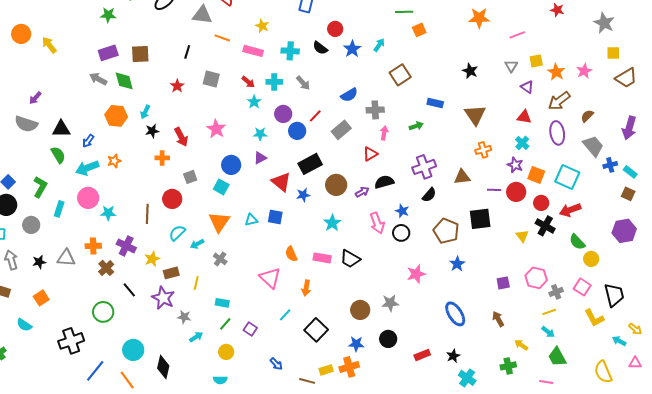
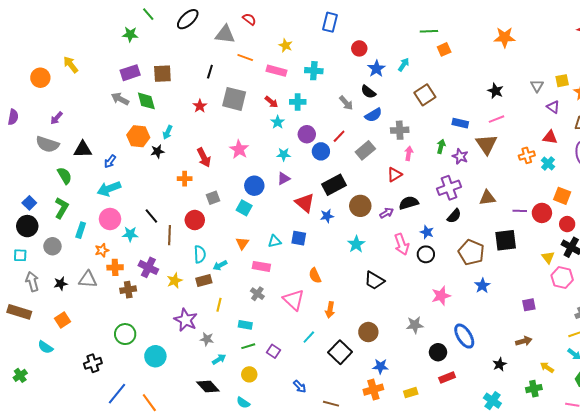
orange circle: (21, 34) -> (40, 78), moved
pink line: (517, 35) -> (497, 119), moved
black semicircle: (320, 48) -> (368, 92), moved
gray square: (211, 79) -> (234, 99), size x1.4
gray arrow: (303, 83) -> (346, 103), moved
brown triangle: (475, 115) -> (486, 144), moved
green arrow: (416, 126) -> (441, 146), turned -56
black star: (152, 131) -> (157, 151), moved
orange cross: (483, 150) -> (527, 155), moved
green semicircle: (58, 155) -> (65, 176), moved
orange star: (114, 161) -> (102, 250), moved
purple star: (515, 165) -> (460, 156), moved
orange triangle: (219, 222) -> (242, 243), size x0.6
cyan semicircle: (177, 233) -> (200, 254), turned 132
pink rectangle: (322, 258) -> (261, 266), moved
gray cross: (220, 259) -> (257, 294), moved
brown cross: (106, 268) -> (128, 290), turned 35
brown rectangle: (171, 273) -> (204, 281), moved
pink hexagon: (536, 278) -> (562, 278), moved
black line: (129, 290) -> (151, 216), moved
brown circle: (360, 310) -> (368, 332), moved
blue ellipse: (455, 314) -> (464, 336), moved
brown arrow: (498, 319) -> (524, 341), turned 105
green line: (225, 324) -> (248, 346), turned 32
black circle: (388, 339) -> (438, 352), moved
black cross: (71, 341) -> (93, 363), size x0.7
cyan circle: (133, 350) -> (155, 356), moved
black star: (453, 356) -> (500, 364), moved
black diamond: (163, 367) -> (208, 387), moved, turned -55
yellow rectangle: (326, 370) -> (411, 393), moved
cyan semicircle: (220, 380) -> (243, 403), turned 32

